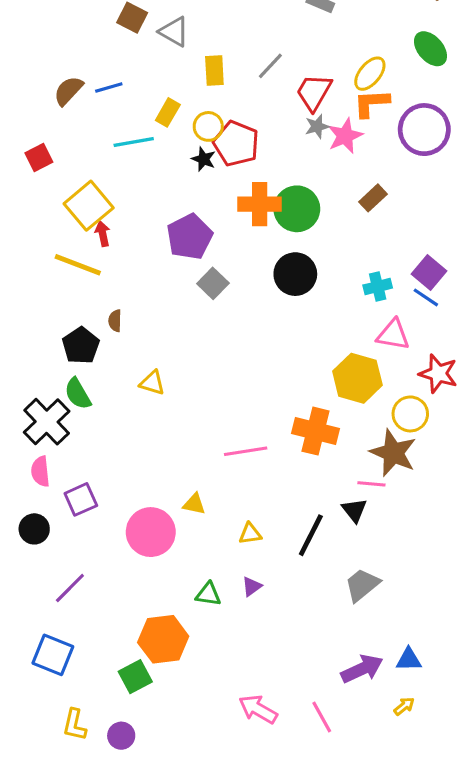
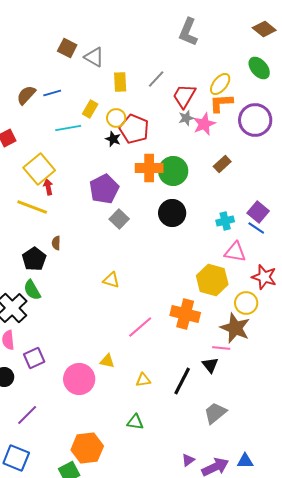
yellow triangle: (152, 383) -> (111, 280), moved
pink line: (246, 451) -> (140, 327), turned -32
purple triangle: (252, 586) -> (188, 460), moved
green triangle: (208, 594) -> (135, 422), moved

